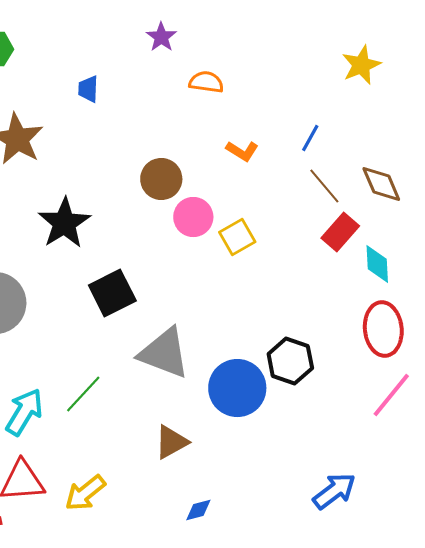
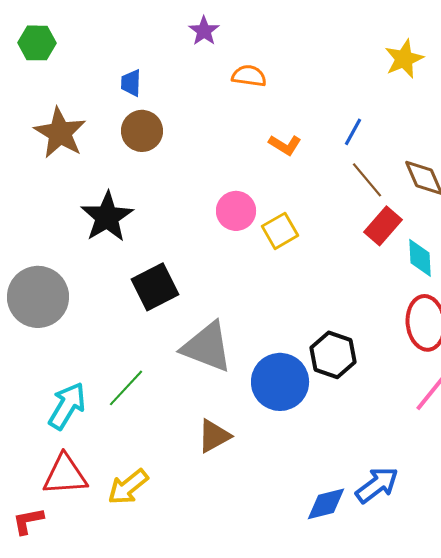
brown circle: (161, 179) -> (142, 131), moved
blue diamond: (198, 510) -> (326, 504), moved, size x1.5

